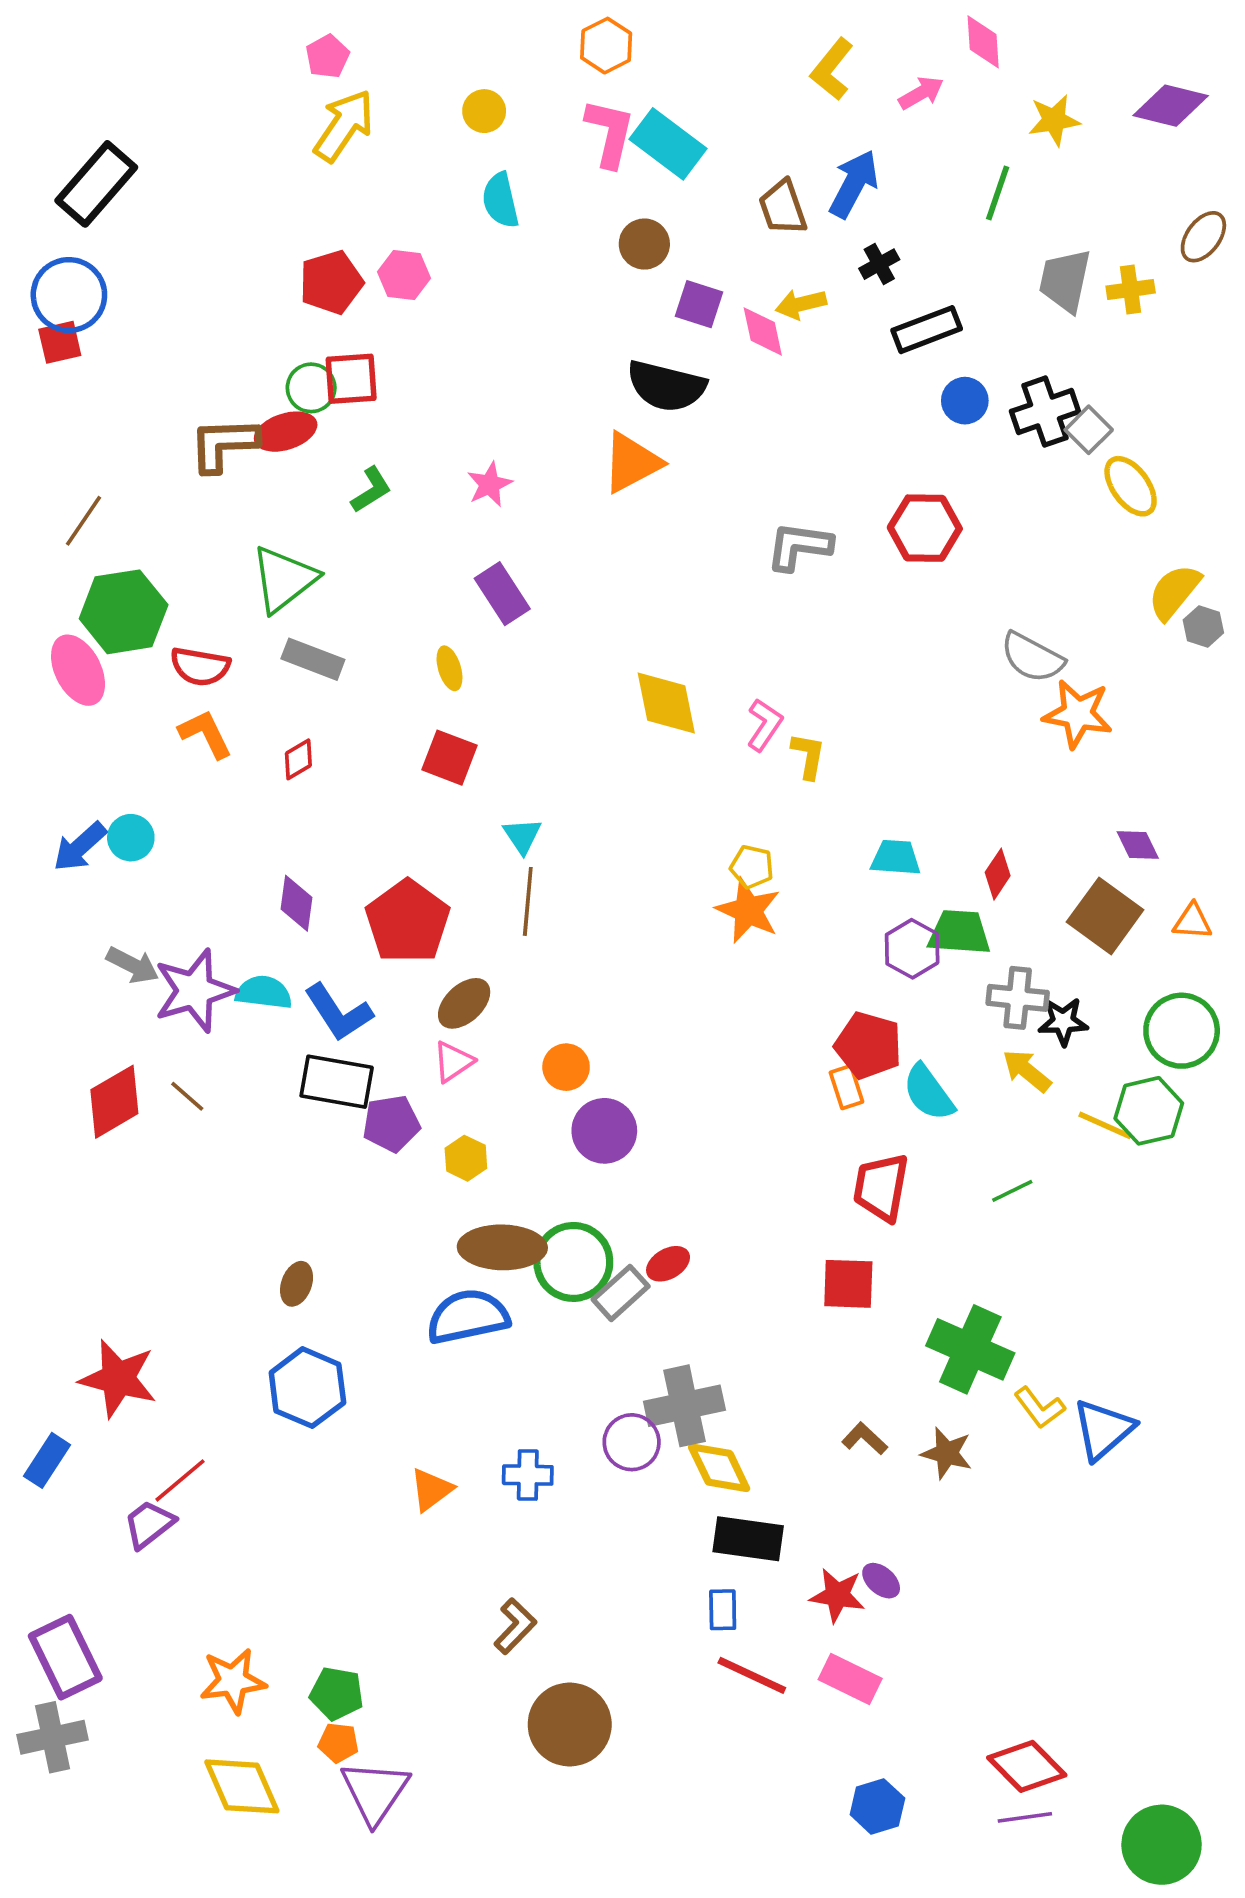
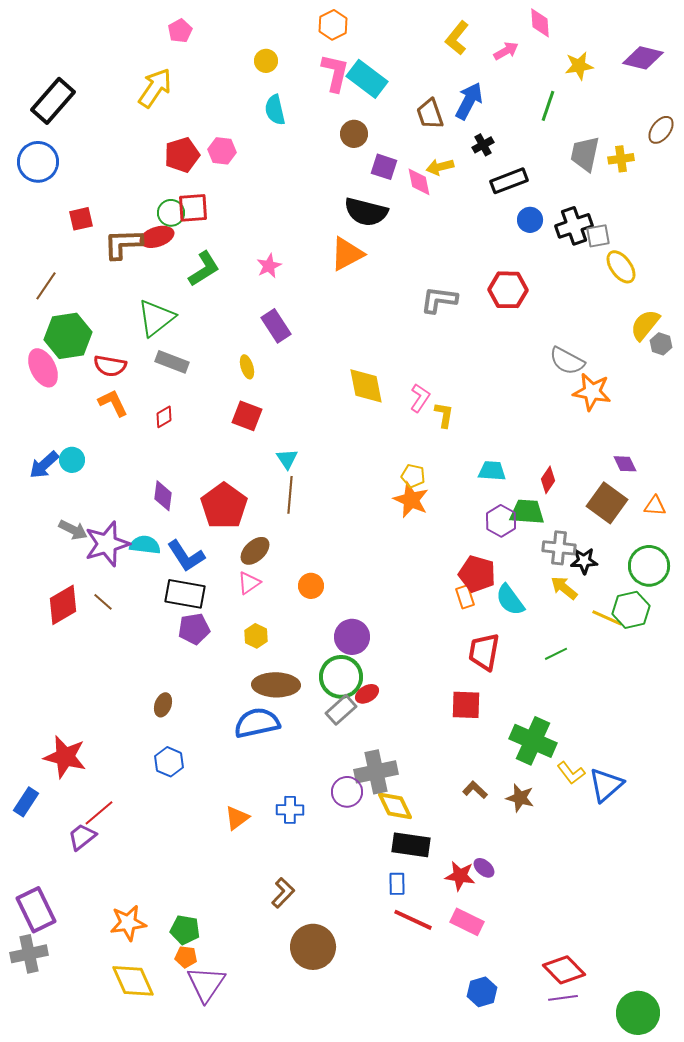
yellow arrow: (344, 126) -> (155, 88), moved
red square: (60, 342) -> (81, 219), moved
gray square: (1089, 430) -> (598, 236), turned 35
green L-shape: (371, 490) -> (204, 269), size x1.4
purple pentagon: (391, 1124) -> (194, 629), moved
purple circle: (604, 1131) -> (352, 637), moved
green circle: (573, 1262) -> (341, 677), moved
blue hexagon: (307, 1388) -> (169, 762), size x0.7

